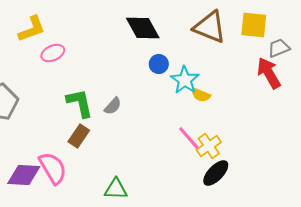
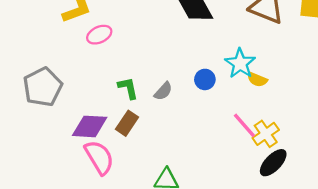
blue circle: (159, 64) -> (205, 79), moved
green L-shape: (80, 103) -> (128, 88), size x0.7
purple diamond: (24, 175) -> (90, 126), moved

